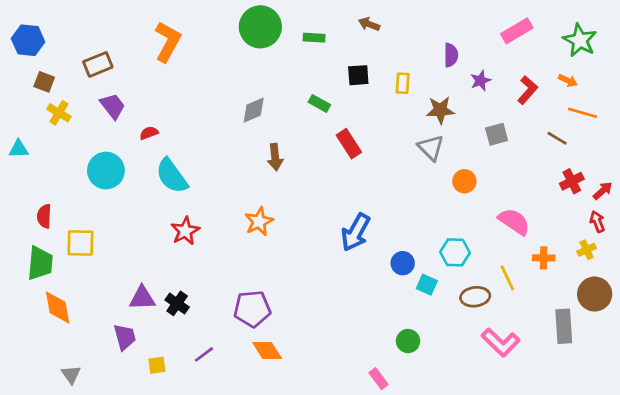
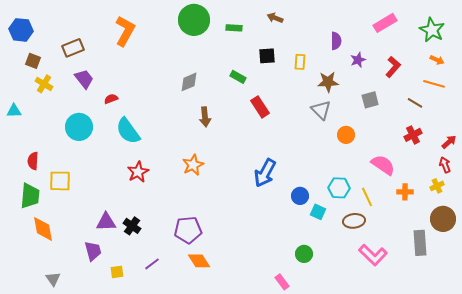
orange arrow: (568, 81) -> (437, 60), moved
red cross: (572, 181) -> (413, 135), moved
yellow line: (507, 278) -> (367, 197), moved

